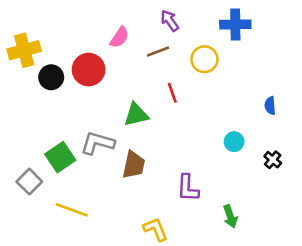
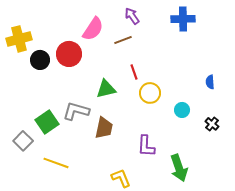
pink semicircle: (119, 37) -> (93, 29), size x1.4
yellow circle: (204, 59) -> (150, 93), moved
green arrow: (230, 216) -> (179, 168), size x1.5

